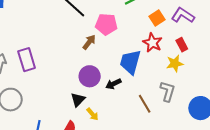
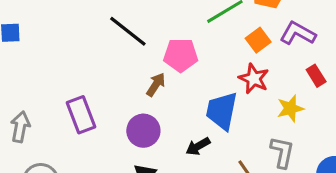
red rectangle: (182, 45) -> (316, 76), moved
purple rectangle: (27, 60) -> (81, 115), moved
purple circle: (90, 76) -> (143, 131), moved

